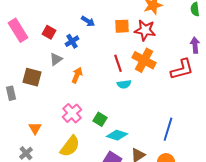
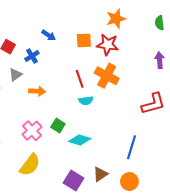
red L-shape: (182, 69) -> (153, 104), moved
orange arrow: (77, 75) -> (37, 91), turned 70
green square: (100, 119) -> (58, 125), moved
cyan diamond: (117, 135) -> (80, 140), moved

